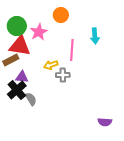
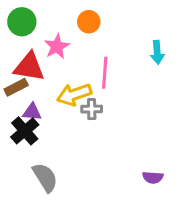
green circle: (17, 26) -> (22, 22), moved
cyan arrow: (95, 36) -> (157, 52), moved
yellow arrow: (51, 65) -> (74, 94), size x1.6
gray semicircle: (31, 99) -> (45, 177), moved, size x1.5

